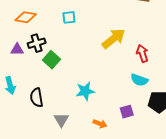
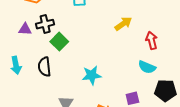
yellow arrow: (114, 39) -> (123, 24), size x0.7
black semicircle: (37, 98) -> (44, 67), moved

